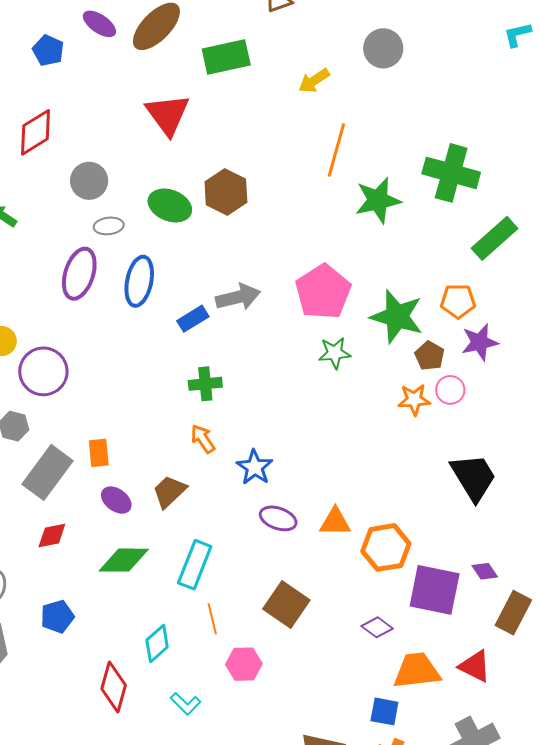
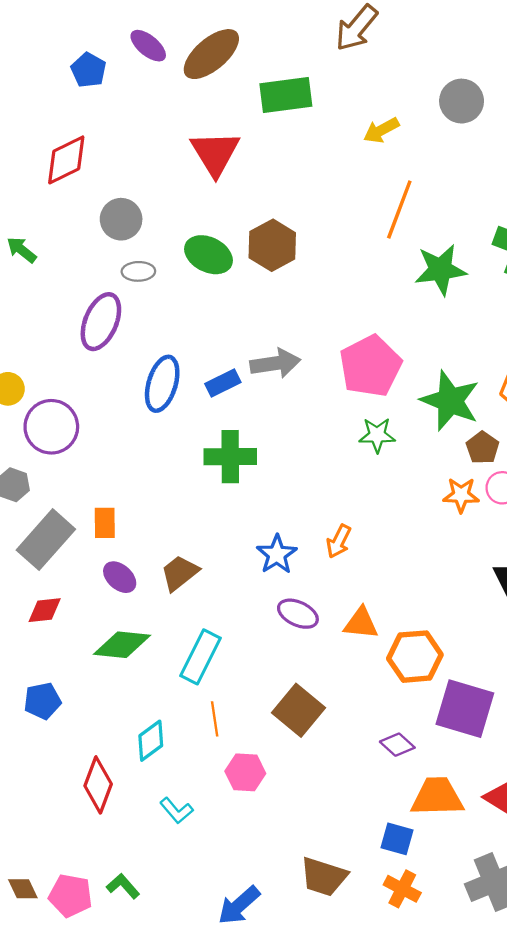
blue ellipse: (139, 281) -> (162, 384), moved
green cross: (205, 384) -> (230, 457), size x1.4
orange arrow: (203, 439) -> (339, 541), moved, turned -124

